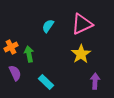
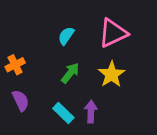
green arrow: (29, 54) -> (70, 73), moved, turned 49
purple arrow: (95, 81) -> (91, 112), moved

